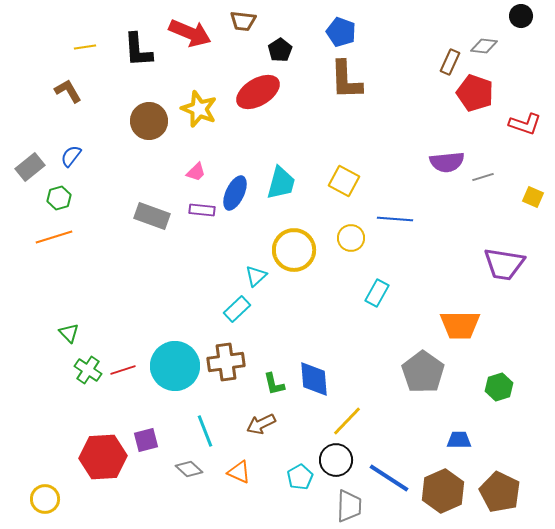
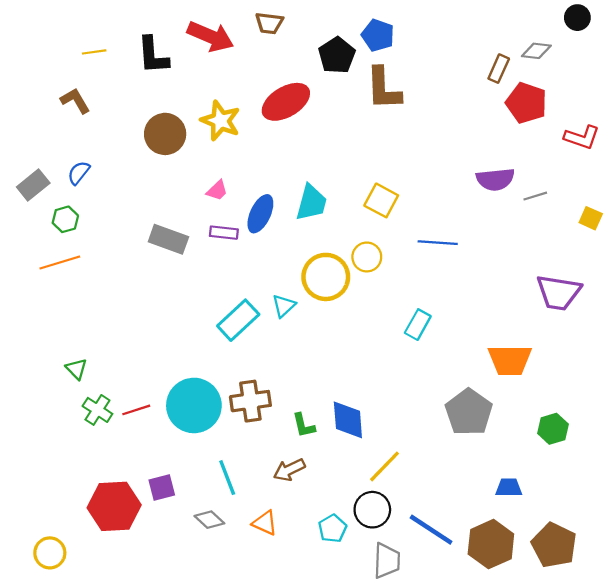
black pentagon: (280, 50) -> (337, 55), moved, size x1.4
yellow circle: (351, 238) -> (367, 257), moved
cyan rectangle: (237, 309) -> (238, 320), moved, size x1.4

